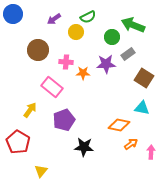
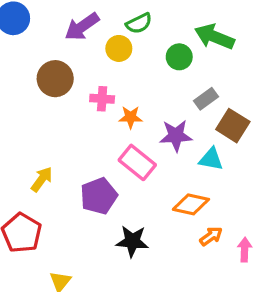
purple arrow: (54, 19) -> (82, 27), size x1.5
gray rectangle: (128, 54) -> (206, 99), moved
purple star: (106, 64) -> (176, 136), moved
pink rectangle: (52, 87) -> (137, 162), moved
cyan triangle: (142, 108) -> (211, 159), moved

